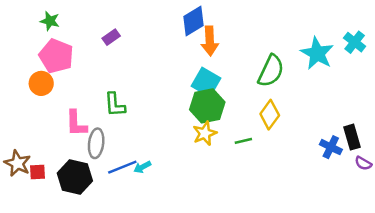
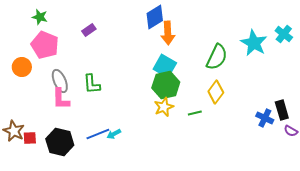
orange circle: (41, 83) -> (22, 67), moved
gray ellipse: (96, 143) -> (60, 81), moved, turned -30

